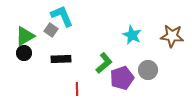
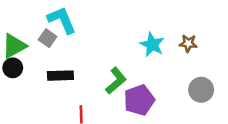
brown star: (172, 36) -> (188, 43), moved, size x0.6
gray circle: (148, 70) -> (201, 90), moved

